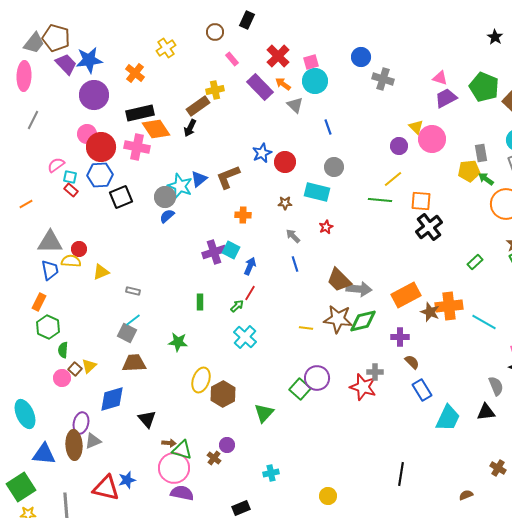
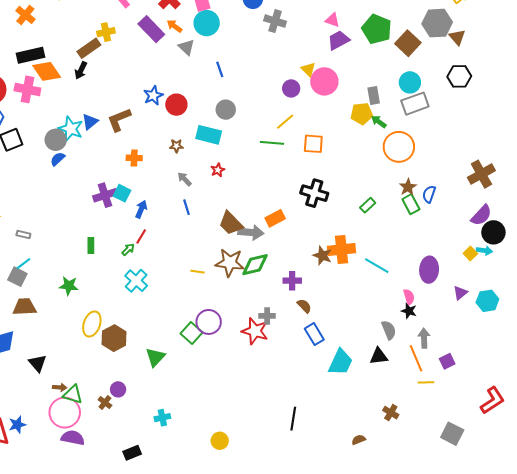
black cross: (429, 227) -> (314, 193), moved, turned -36
orange rectangle: (406, 295) -> (275, 218), moved, size x0.7

